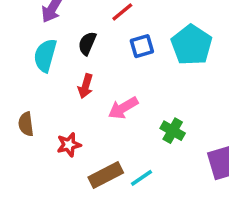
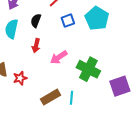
green cross: (173, 131) -> (88, 69), size x1.6
red star: (69, 145) -> (20, 78), moved
cyan line: (142, 178) -> (72, 98), turned -48

